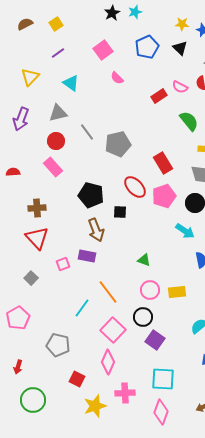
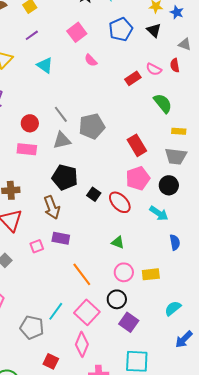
gray triangle: (58, 113) -> (62, 140), moved
pink rectangle: (53, 167) -> (27, 149), turned -42
red ellipse: (135, 187) -> (120, 202), moved
black square: (120, 212) -> (94, 194), turned 32
brown arrow: (96, 230) -> (52, 207), moved
cyan line: (82, 308) -> (56, 311), moved

